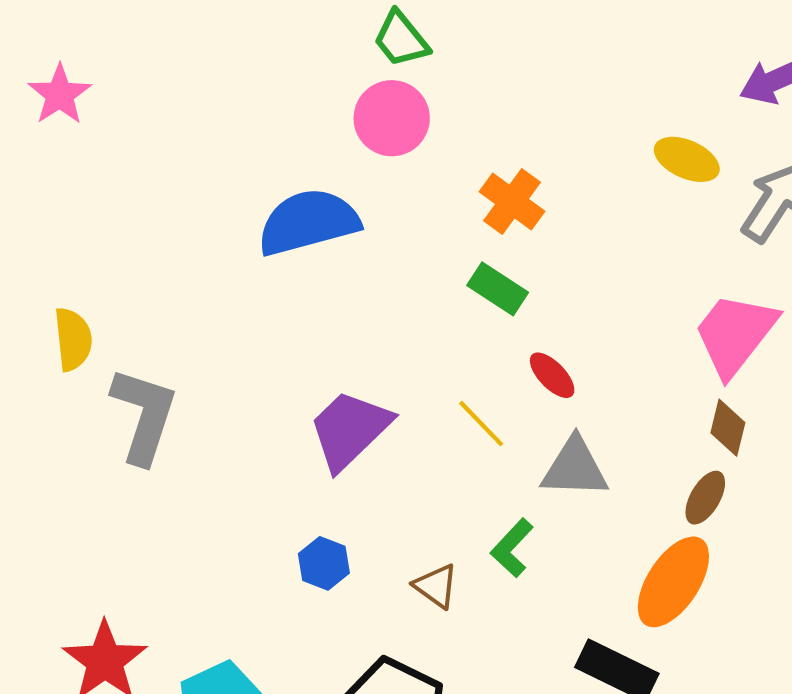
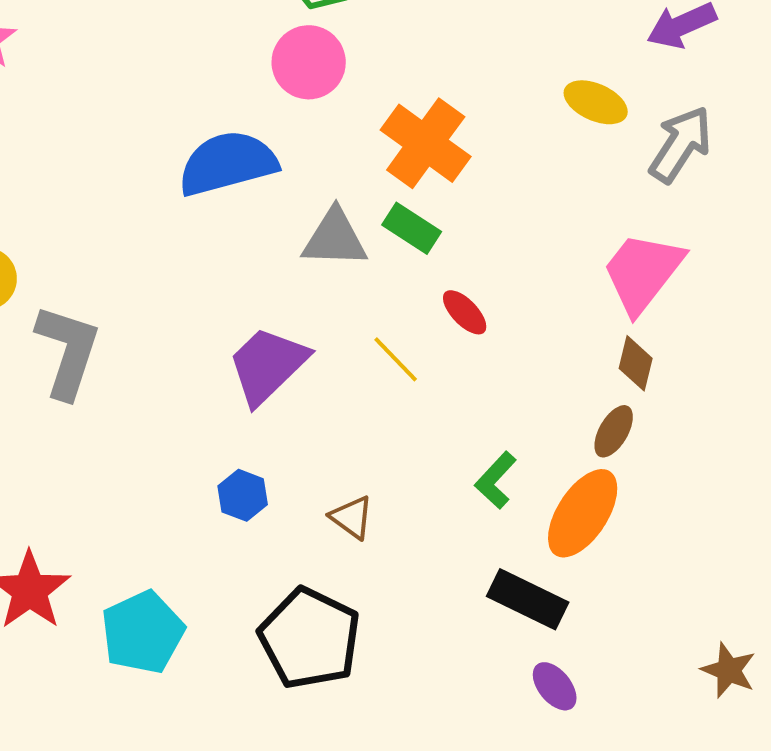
orange cross: (512, 202) -> (426, 143), size x1.4
gray triangle: (575, 468) -> (335, 238), moved
green L-shape: (512, 548) -> (496, 480), moved

